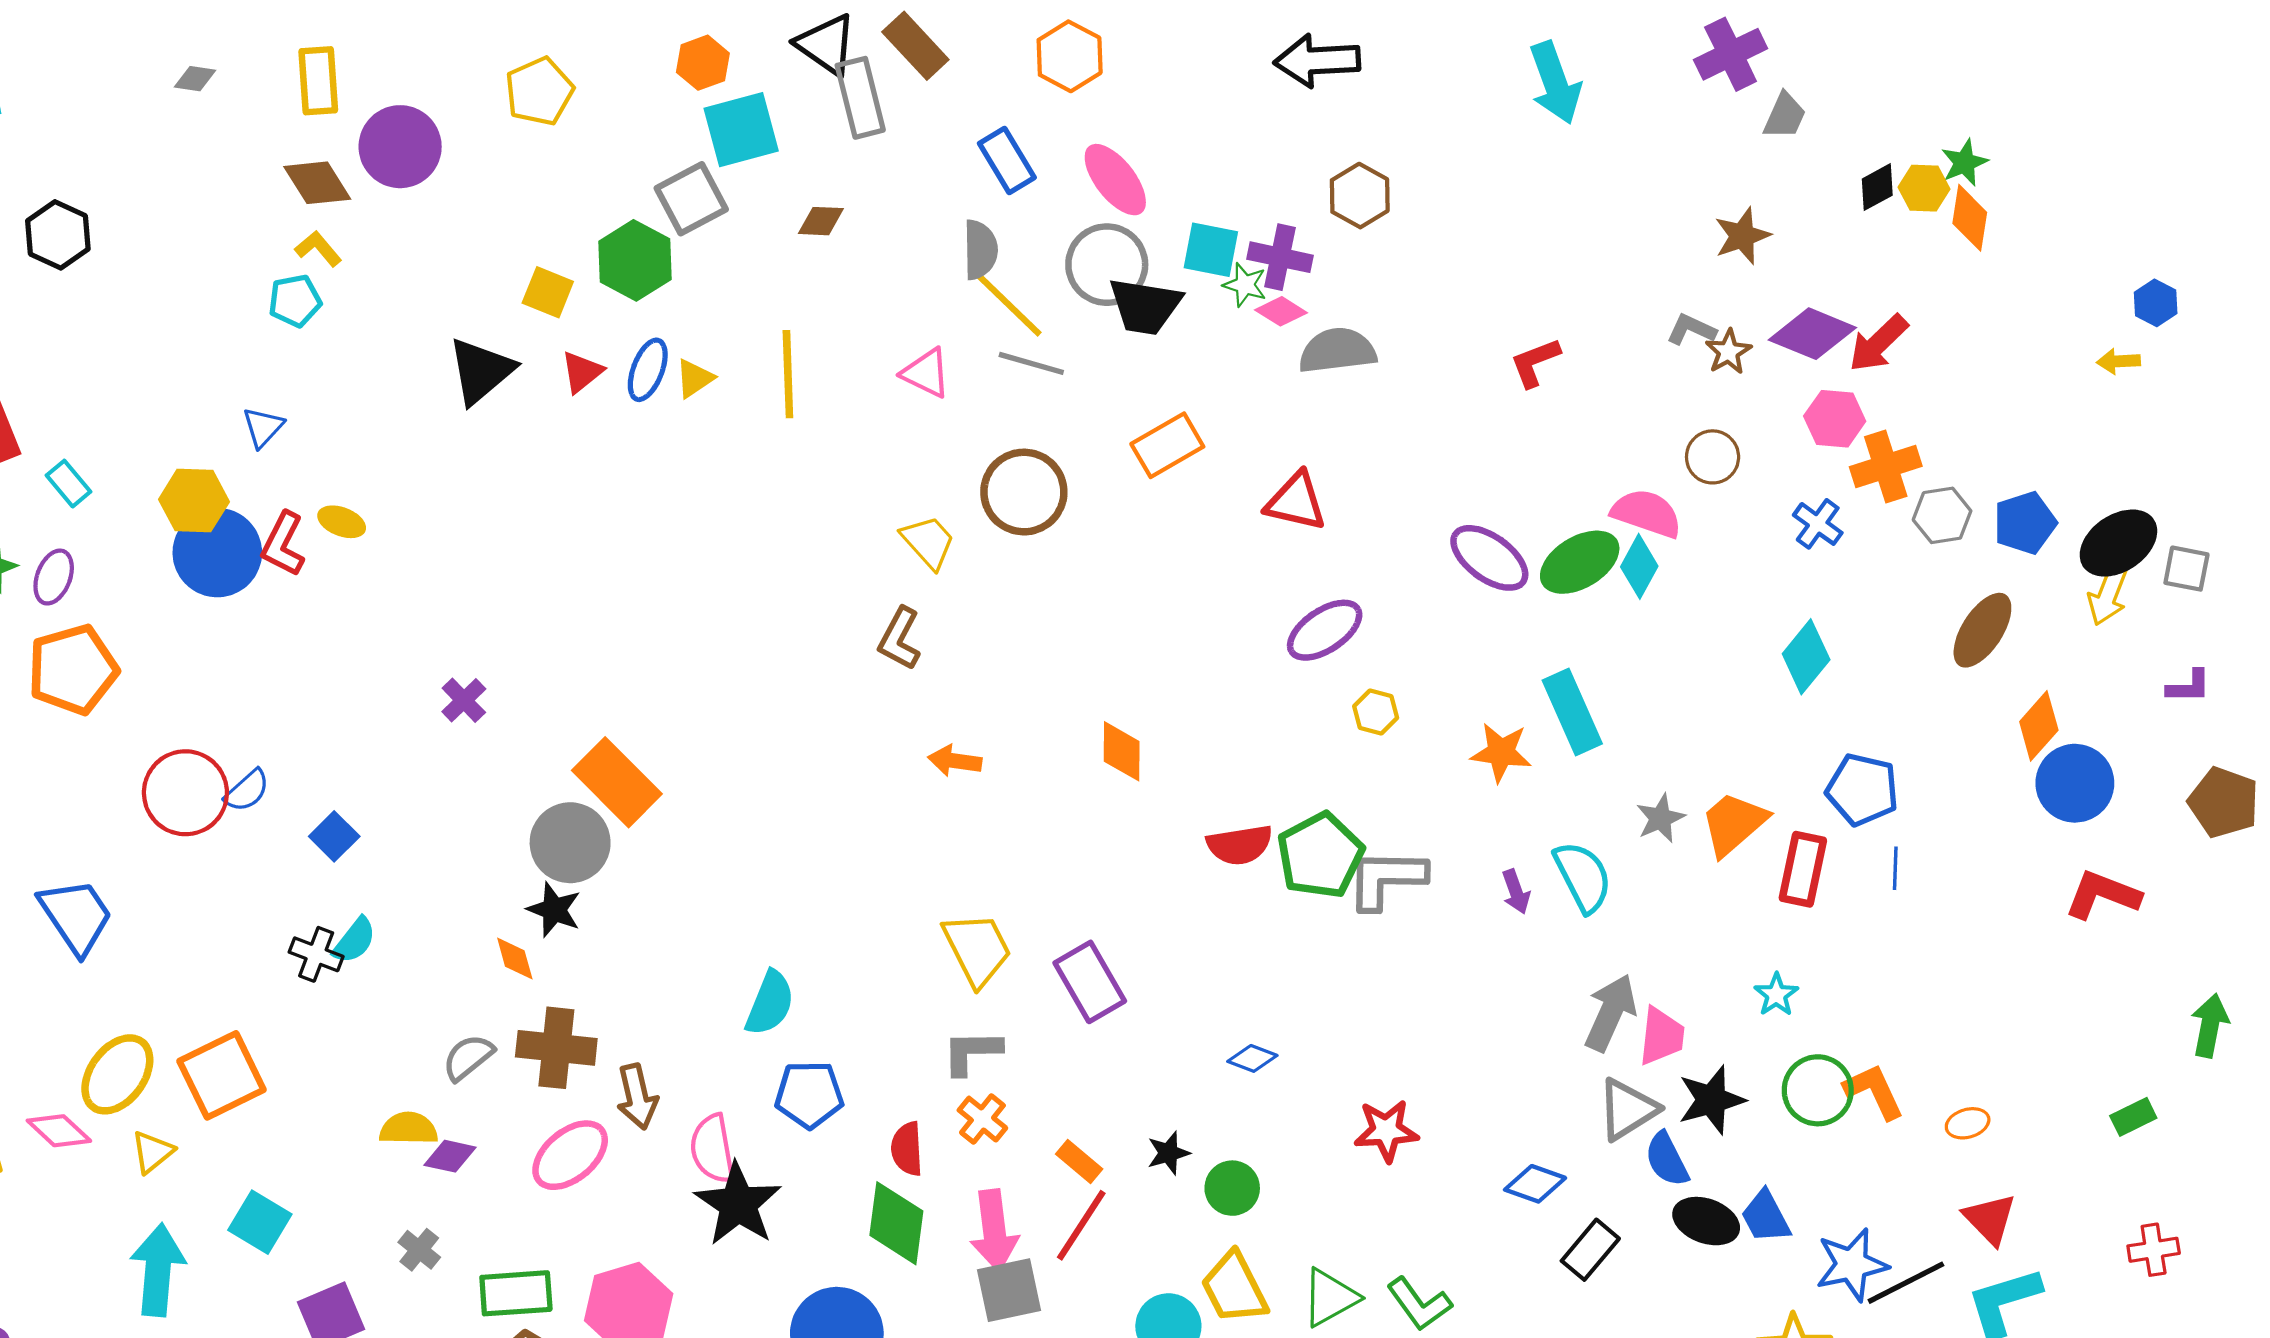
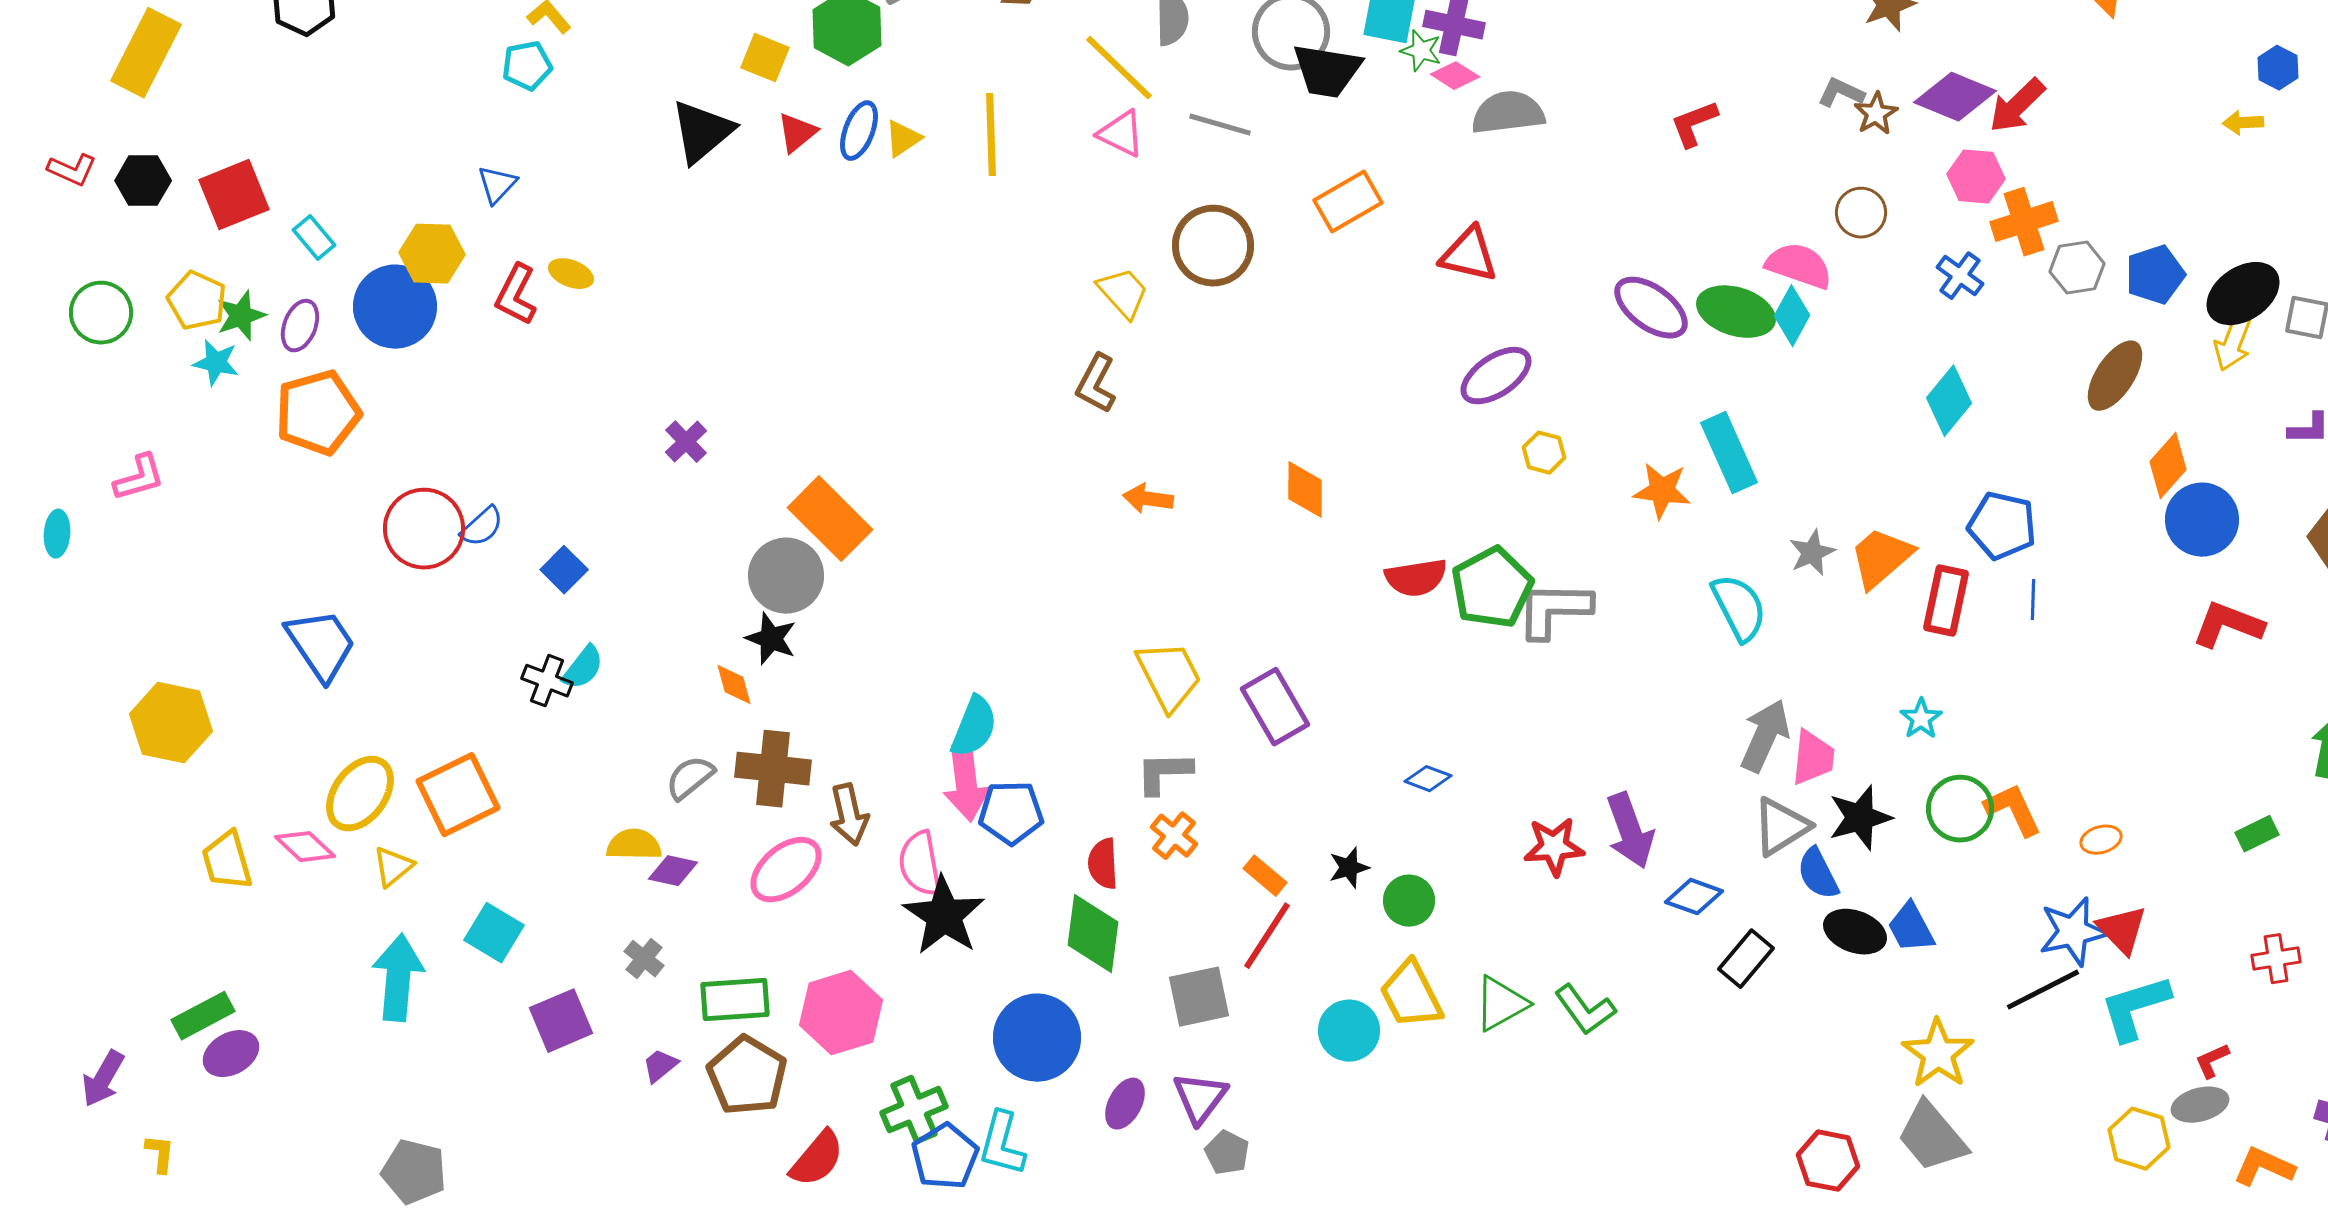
yellow line: (1007, 303) -> (1119, 68), moved
blue circle: (217, 553) -> (395, 307), moved
green ellipse: (1580, 562) -> (1736, 312), turned 48
purple arrow: (1516, 892) -> (1630, 831), moved, size x1.8
pink arrow: (994, 1231) -> (966, 783), moved
blue star: (1852, 1265) -> (2073, 932), moved

